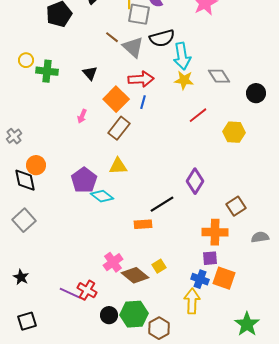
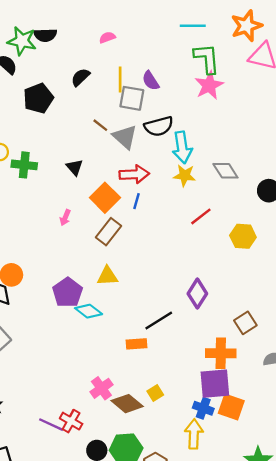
purple square: (210, 258) -> (215, 384), size x1.8

